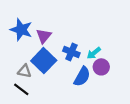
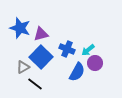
purple triangle: (44, 36) -> (41, 34), turned 35
gray triangle: (24, 71) -> (23, 67), turned -40
black line: (21, 89) -> (35, 84), moved

